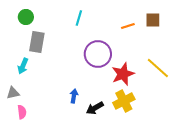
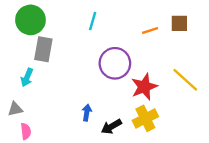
green circle: (26, 17) -> (30, 20), size x1.6

